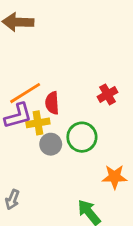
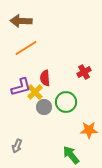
orange line: (25, 93) -> (26, 48), moved
yellow cross: (38, 123) -> (35, 92), turned -35

